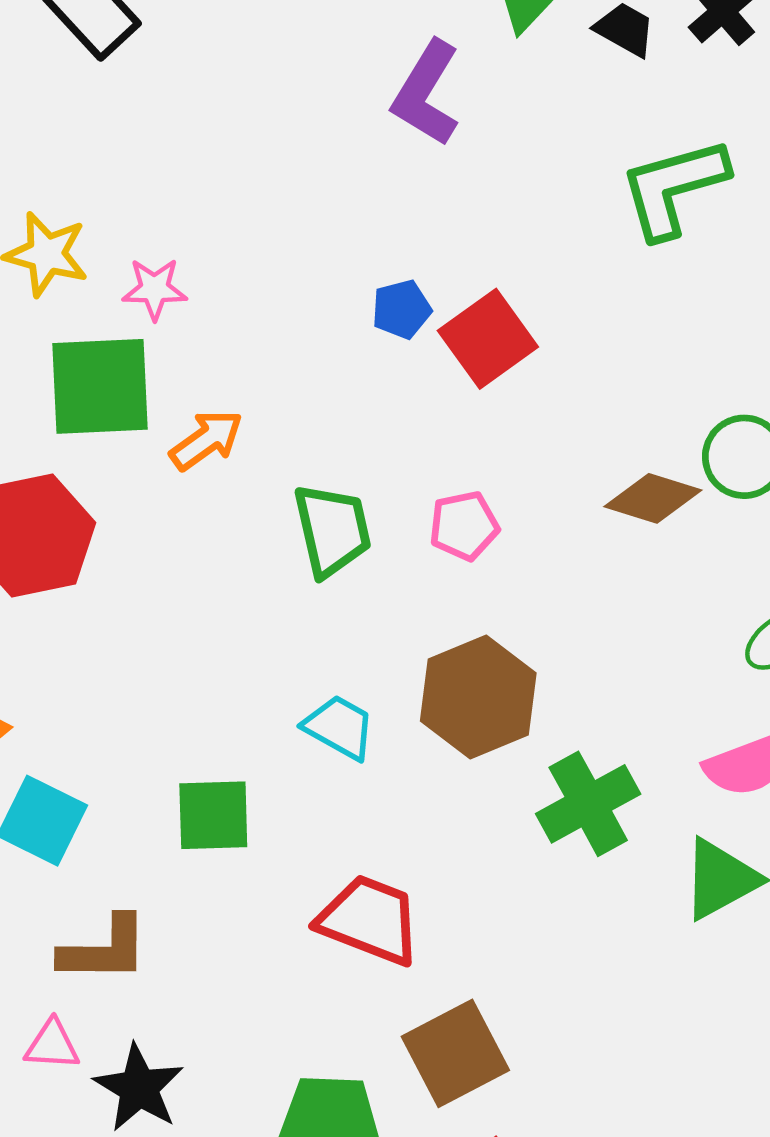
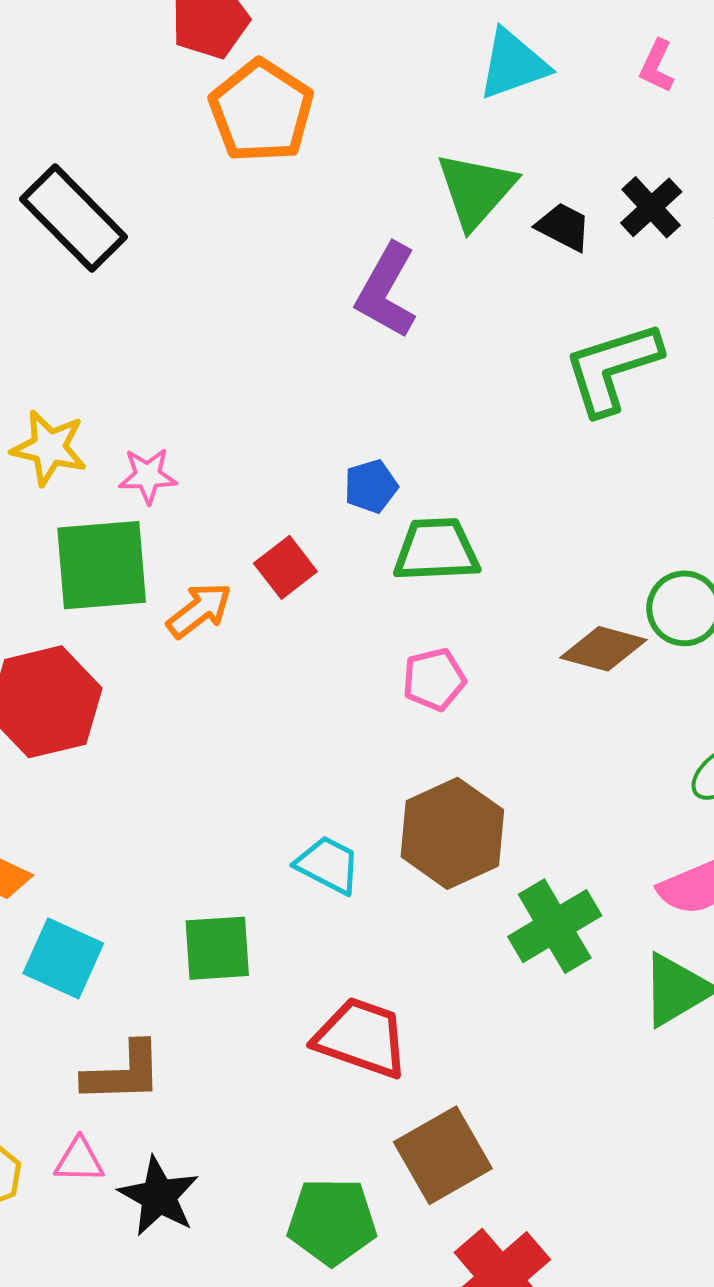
red square: (488, 339) -> (285, 567), moved, size x0.7
green trapezoid: (332, 530) -> (436, 550), moved, turned -78

